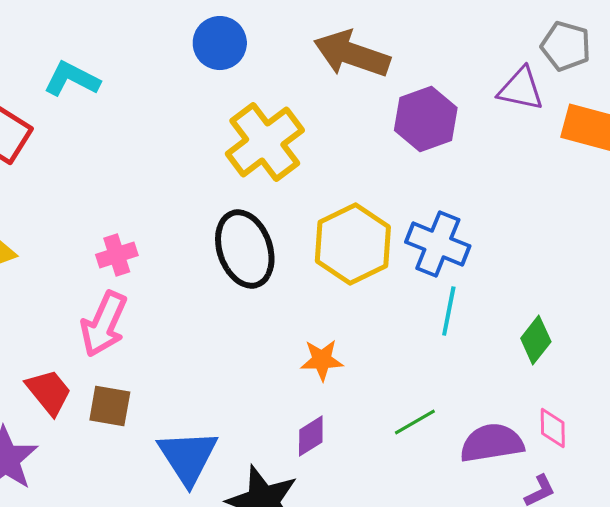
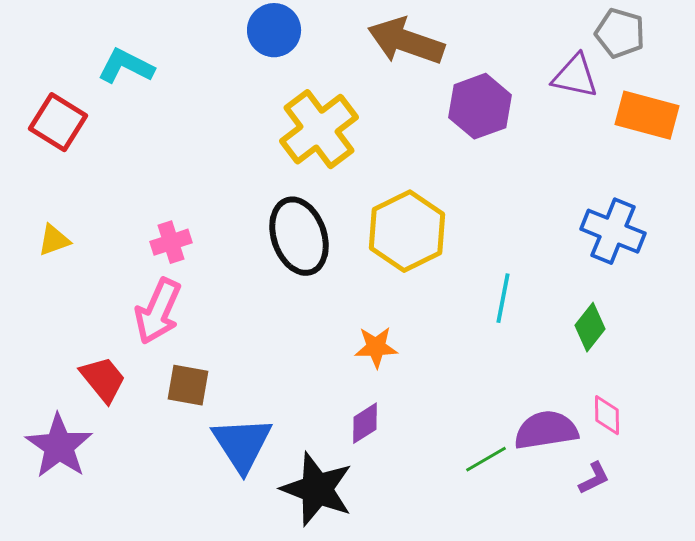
blue cross: (438, 244) -> (613, 231), moved
brown square: (110, 406) -> (188, 385), moved
green line: (415, 422) -> (486, 459), moved

